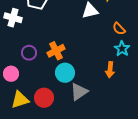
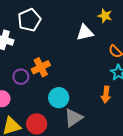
orange cross: (56, 51) -> (41, 67), moved

